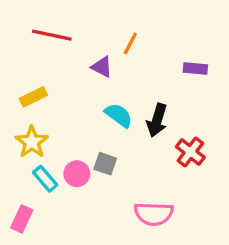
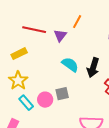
red line: (52, 35) -> (34, 30), moved
purple triangle: (102, 67) -> (60, 36), turned 40
gray square: (105, 164) -> (62, 94), turned -32

